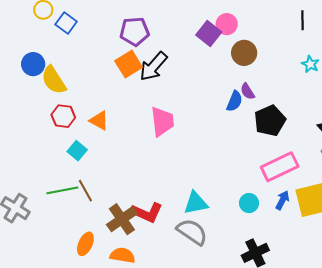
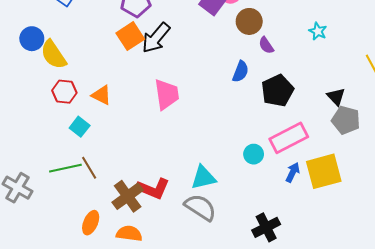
purple semicircle: (247, 91) -> (266, 45), moved
cyan circle: (249, 203) -> (254, 154), moved

